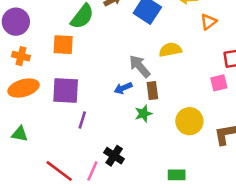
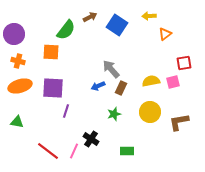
yellow semicircle: (170, 50) -> (151, 81), moved
brown rectangle: (152, 91) -> (121, 88), turned 32
green star: (143, 114) -> (114, 114), moved
green rectangle: (177, 175) -> (127, 151), moved

